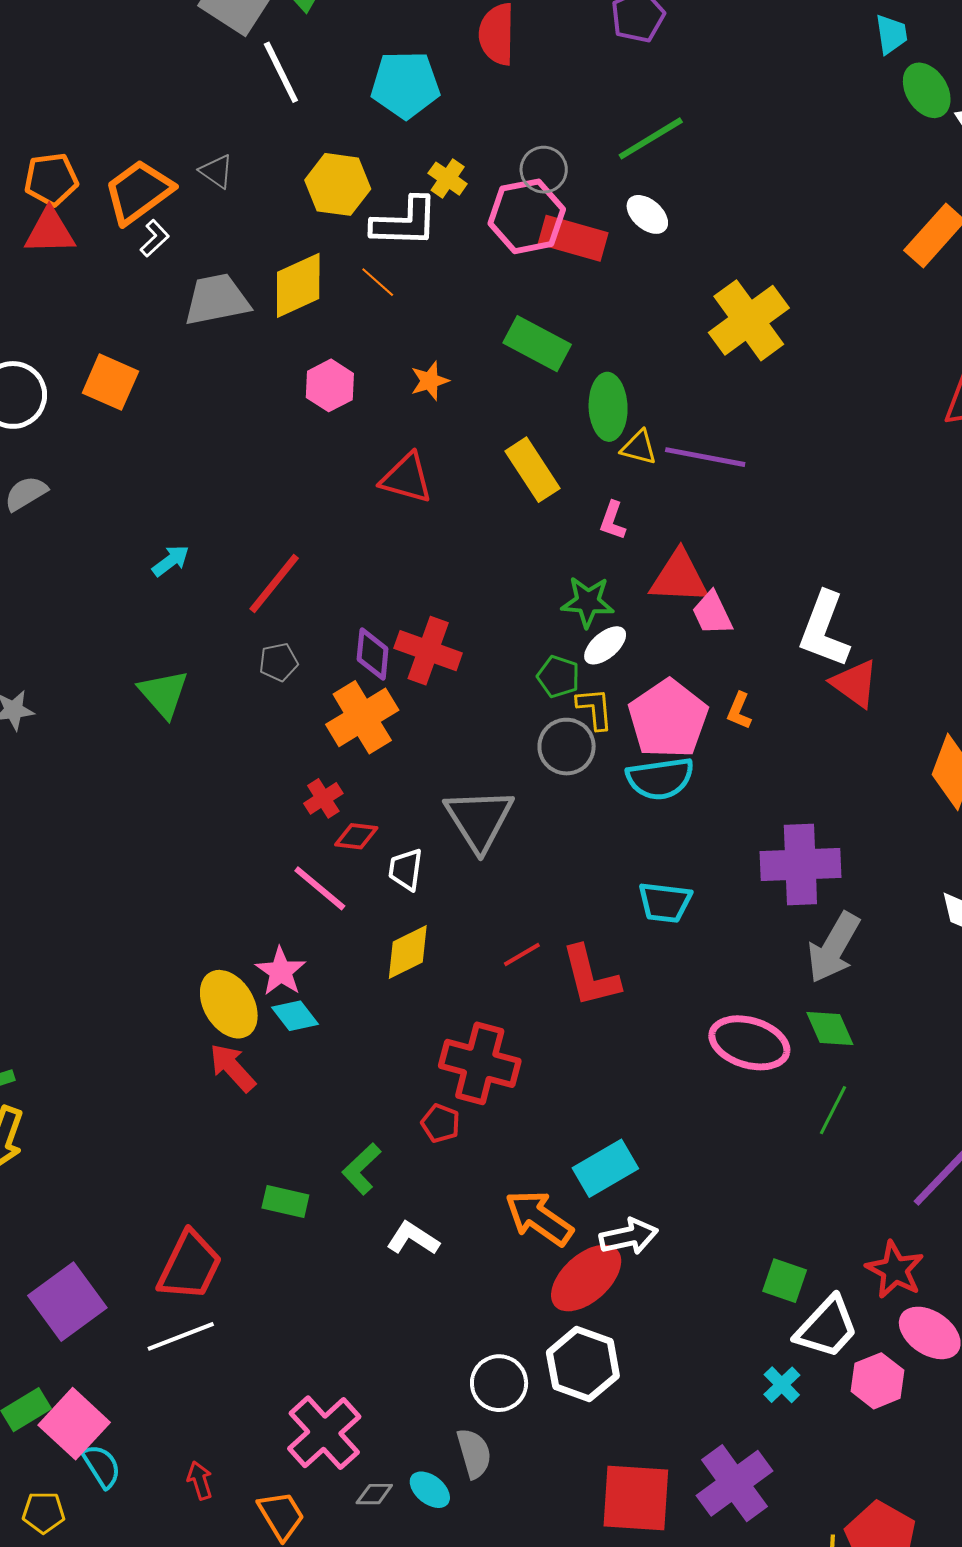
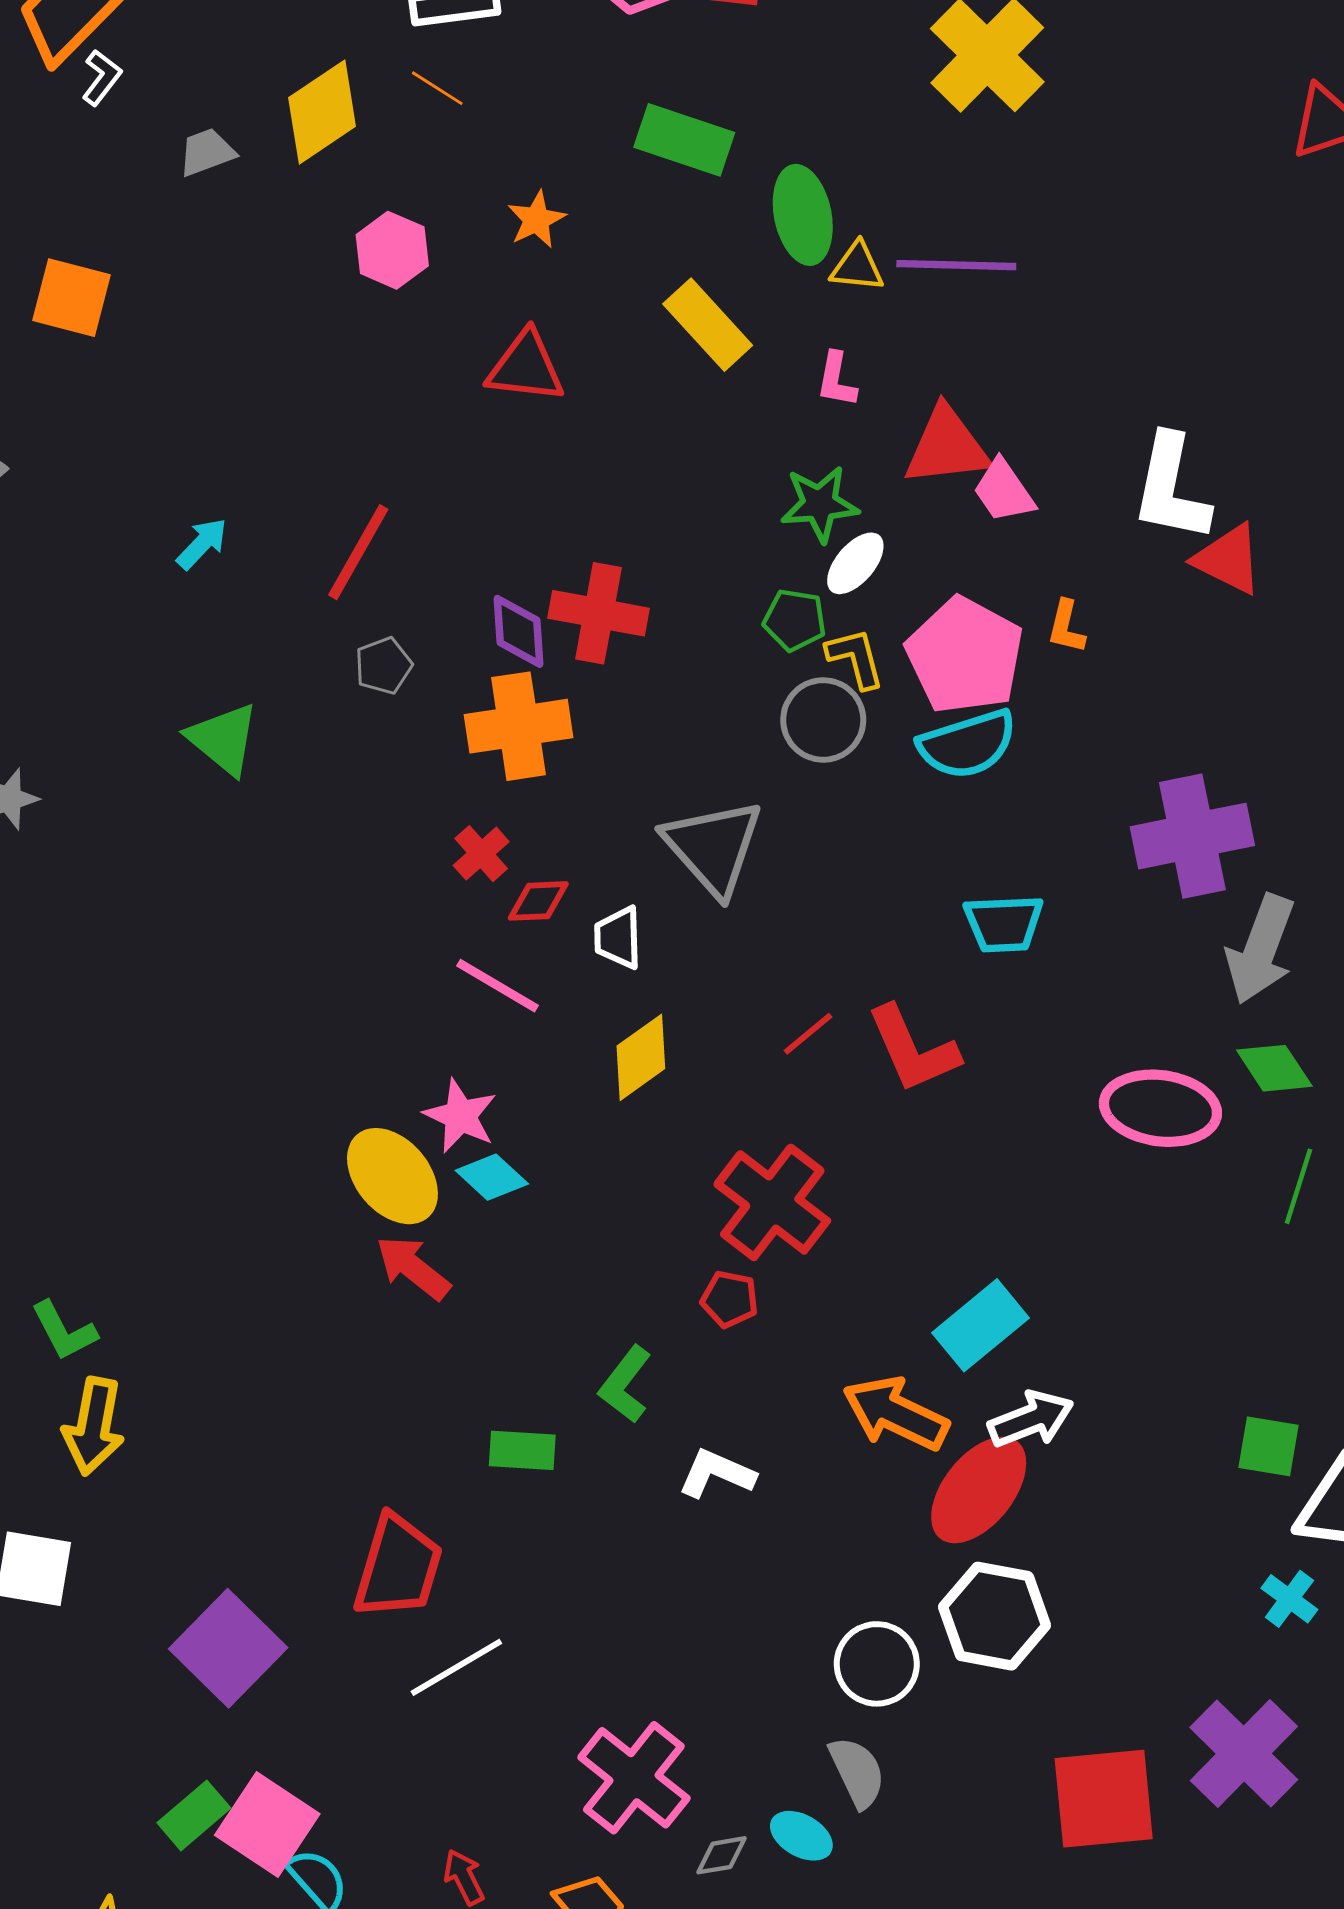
gray trapezoid: (217, 300) -> (207, 152), size x0.6
orange cross: (362, 717) -> (519, 726), turned 32
red cross: (480, 1063) -> (772, 1202), turned 32
white line: (181, 1336) -> (456, 1667), moved

